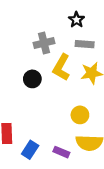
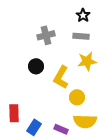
black star: (76, 20) -> (83, 15), moved
yellow L-shape: (61, 67) -> (61, 77), moved

